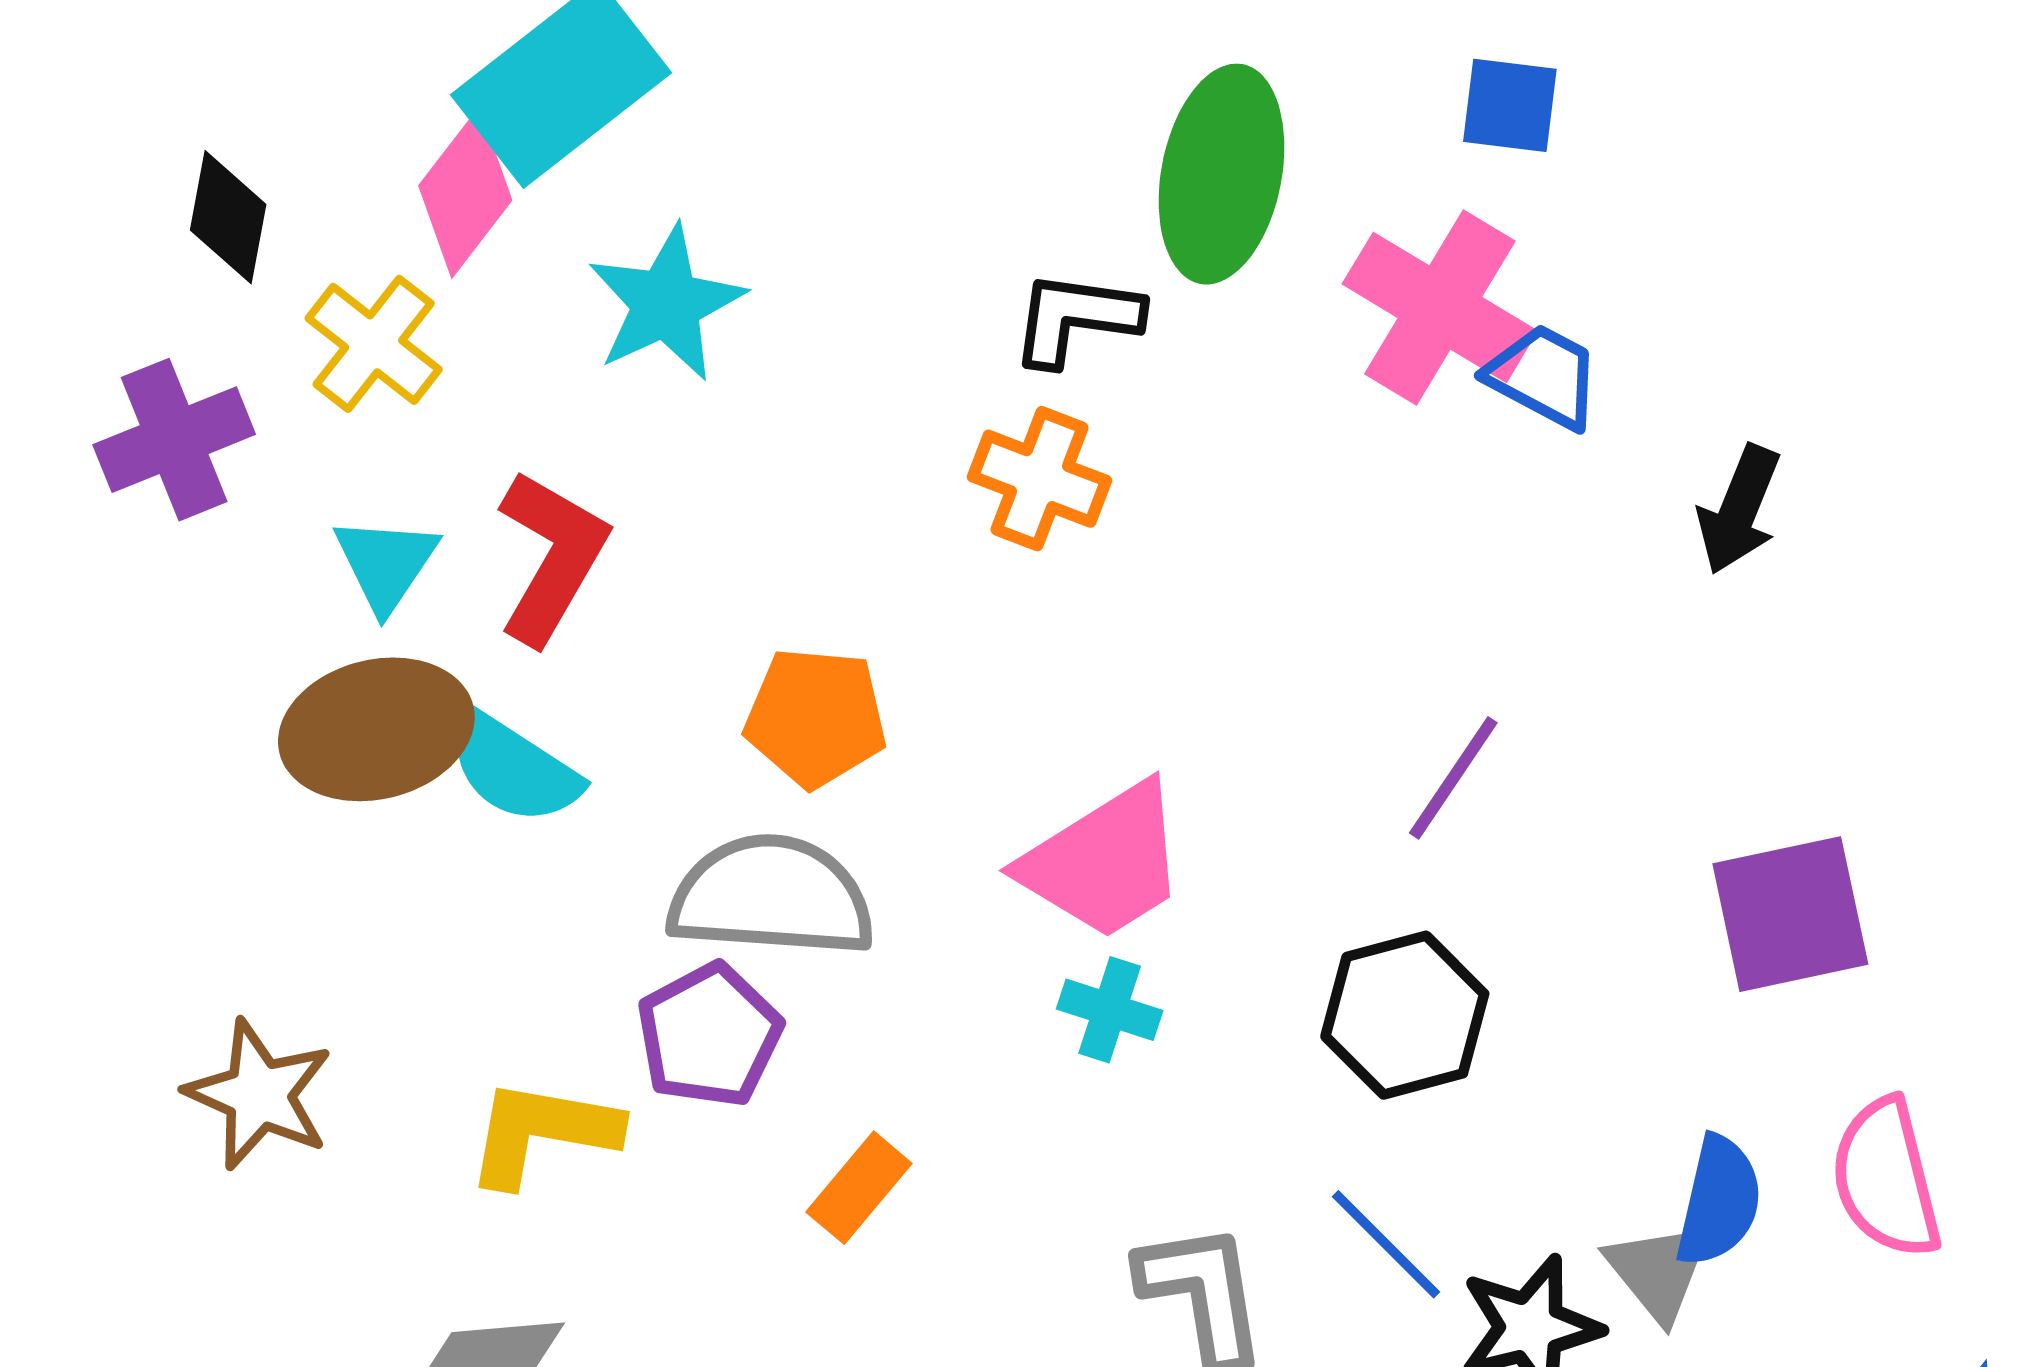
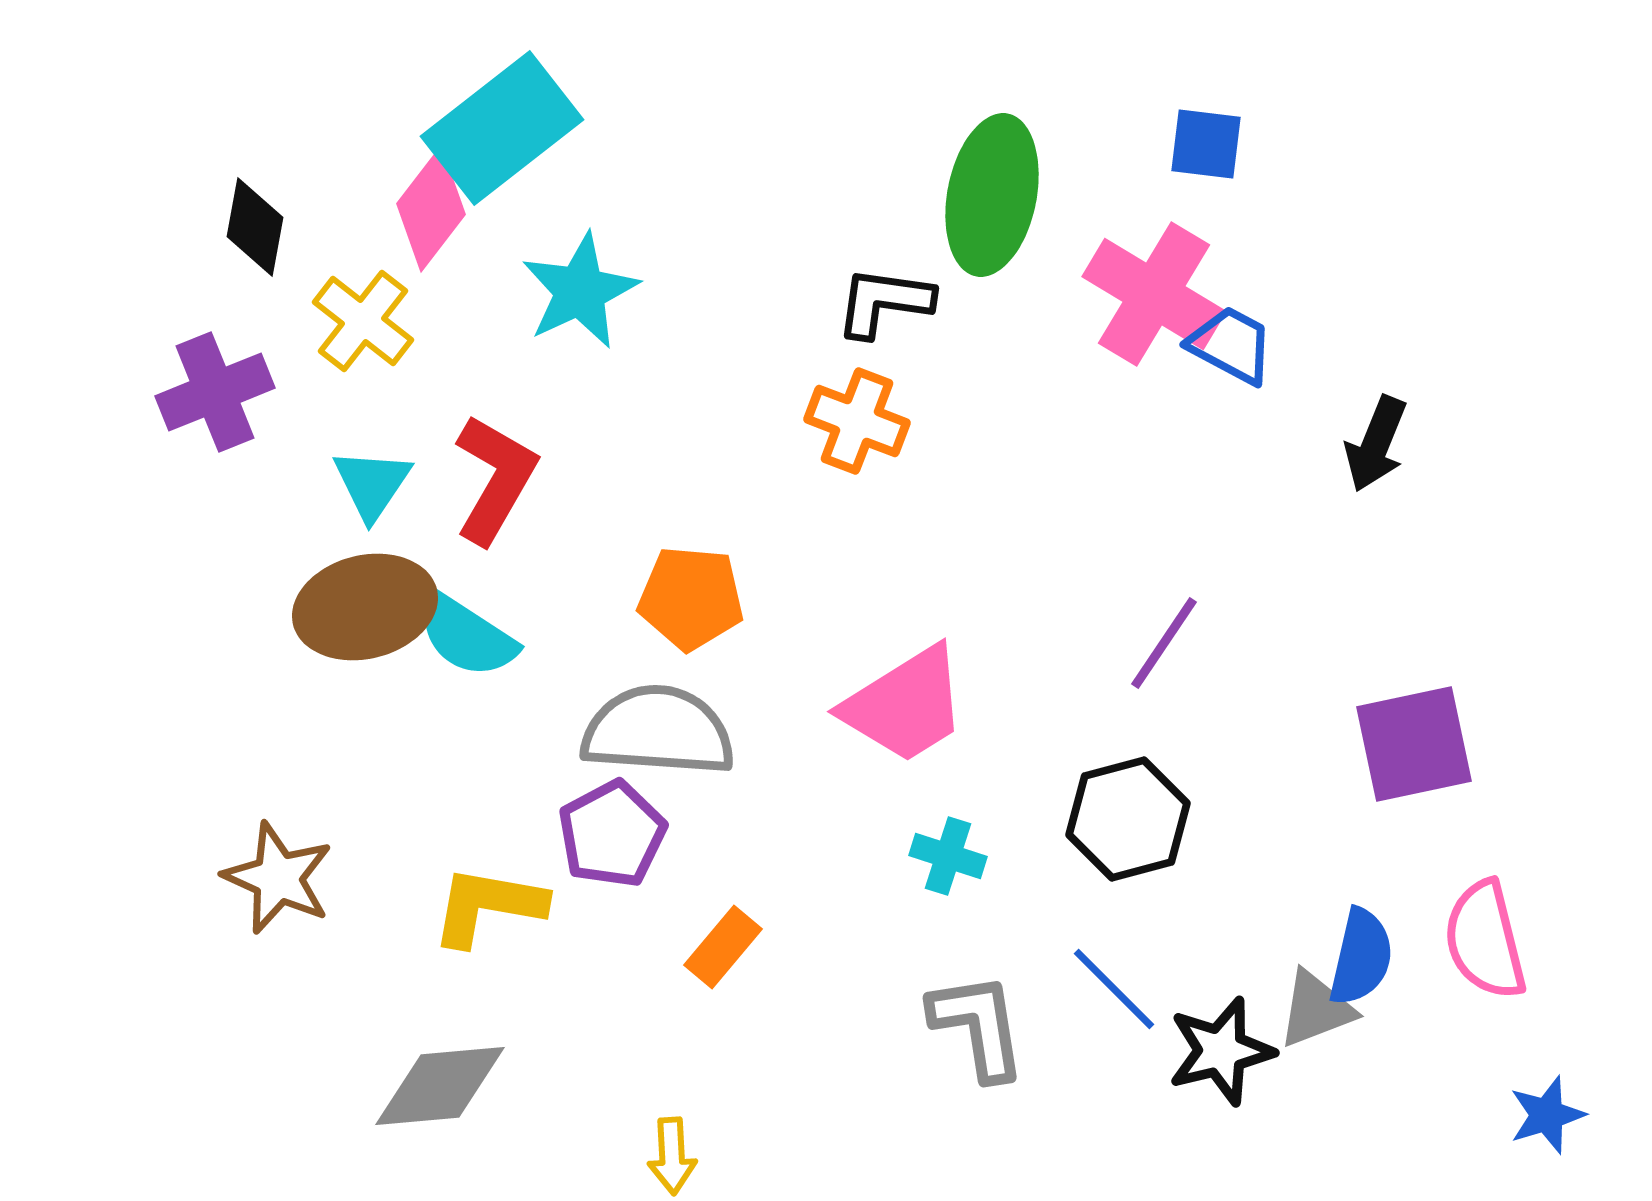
cyan cross: (1110, 1010) -> (948, 856), moved
gray triangle: (1658, 1271) -> (1316, 1009), turned 48

